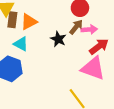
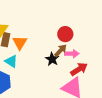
orange triangle: (29, 22) -> (20, 43), turned -35
black star: (58, 39) -> (52, 59), moved

